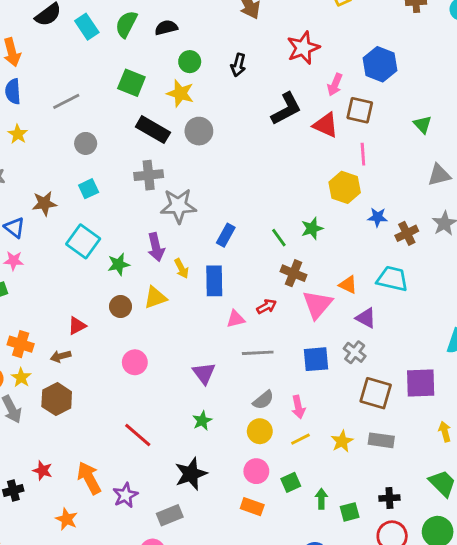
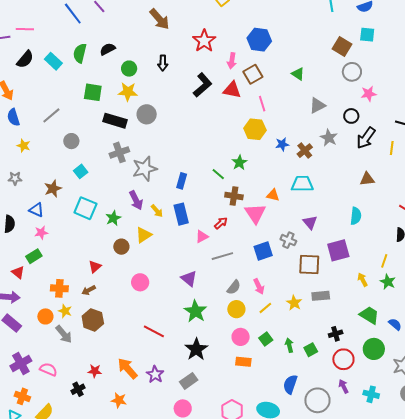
brown square: (360, 110) -> (253, 74), turned -30
purple triangle: (366, 318) -> (310, 222), moved, turned 35
green star: (202, 421) -> (195, 311), size x1.6

